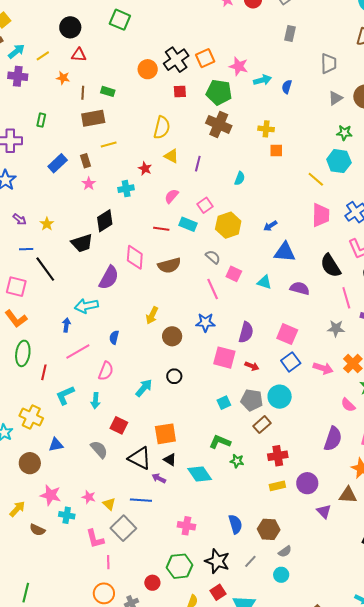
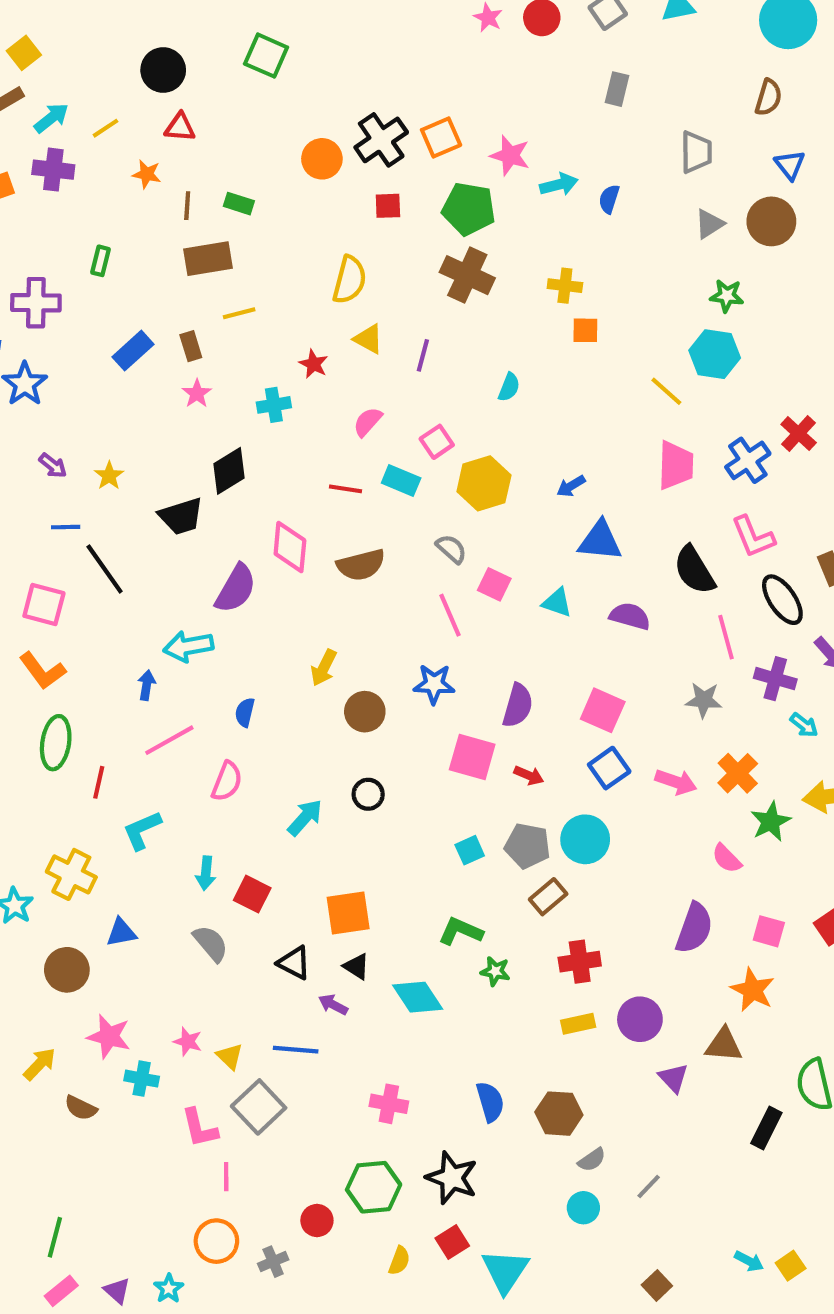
cyan arrow: (95, 401) -> (206, 873), moved
black triangle: (140, 458) -> (294, 963), size x0.7
gray line: (250, 561) -> (649, 1186), moved

